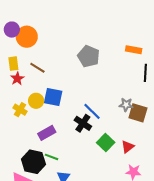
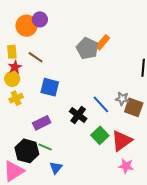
purple circle: (12, 30) -> (40, 19), moved
orange rectangle: (134, 50) -> (103, 42), moved, turned -63
yellow circle: (36, 101) -> (12, 79), moved
yellow cross: (20, 110) -> (16, 98), turned 32
blue line: (92, 111) -> (101, 104), moved
red triangle: (128, 147) -> (122, 141), size x1.6

